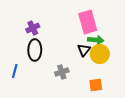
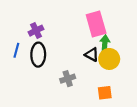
green arrow: (96, 40) -> (105, 44), turned -91
black triangle: (84, 50) -> (92, 55), turned -40
blue line: (15, 71) -> (16, 50), moved

